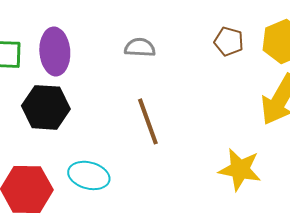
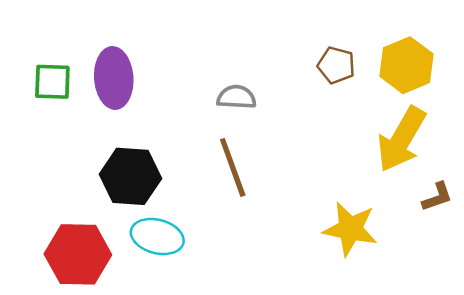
gray semicircle: (140, 47) -> (236, 97), moved
black hexagon: (46, 107) -> (130, 176), moved

